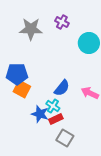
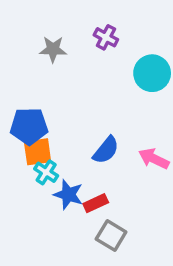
gray star: (31, 29) -> (53, 49), size x0.7
orange square: (22, 89) -> (38, 152), turned -36
cyan cross: (53, 106) -> (46, 172), moved

